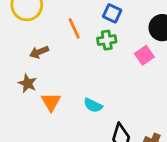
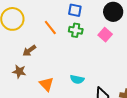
green cross: (107, 40) -> (76, 30), turned 32
brown star: (28, 83) -> (19, 72), moved

